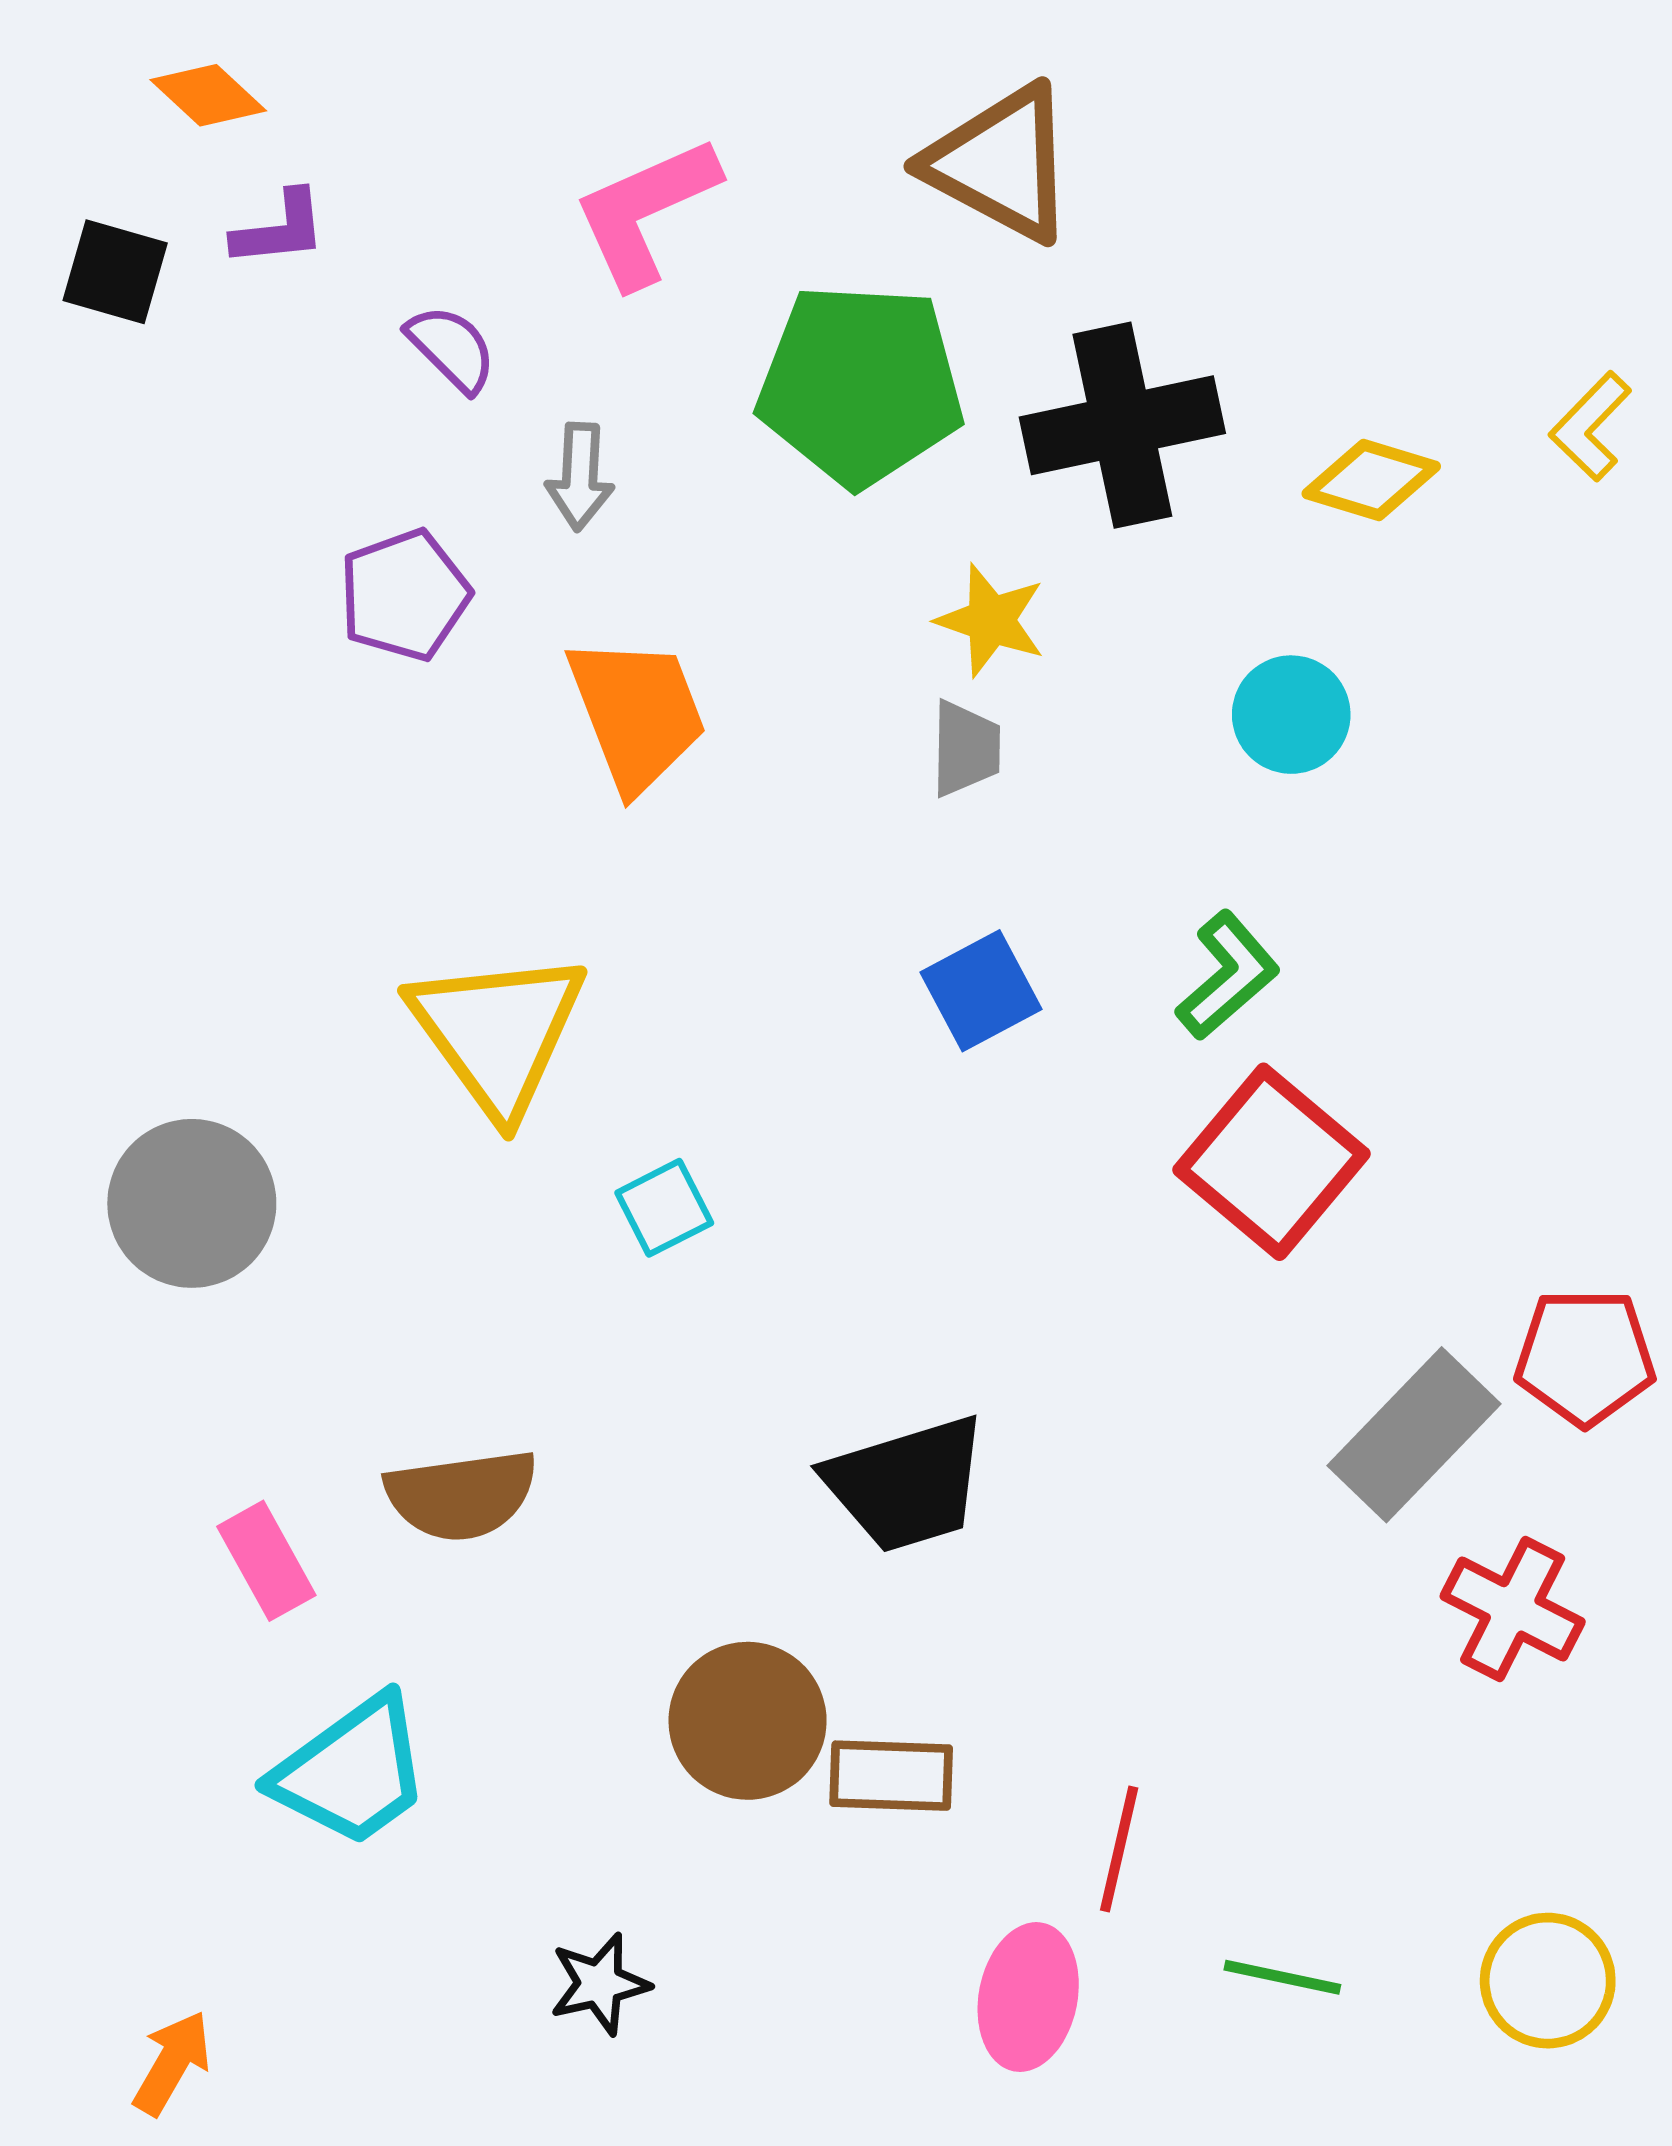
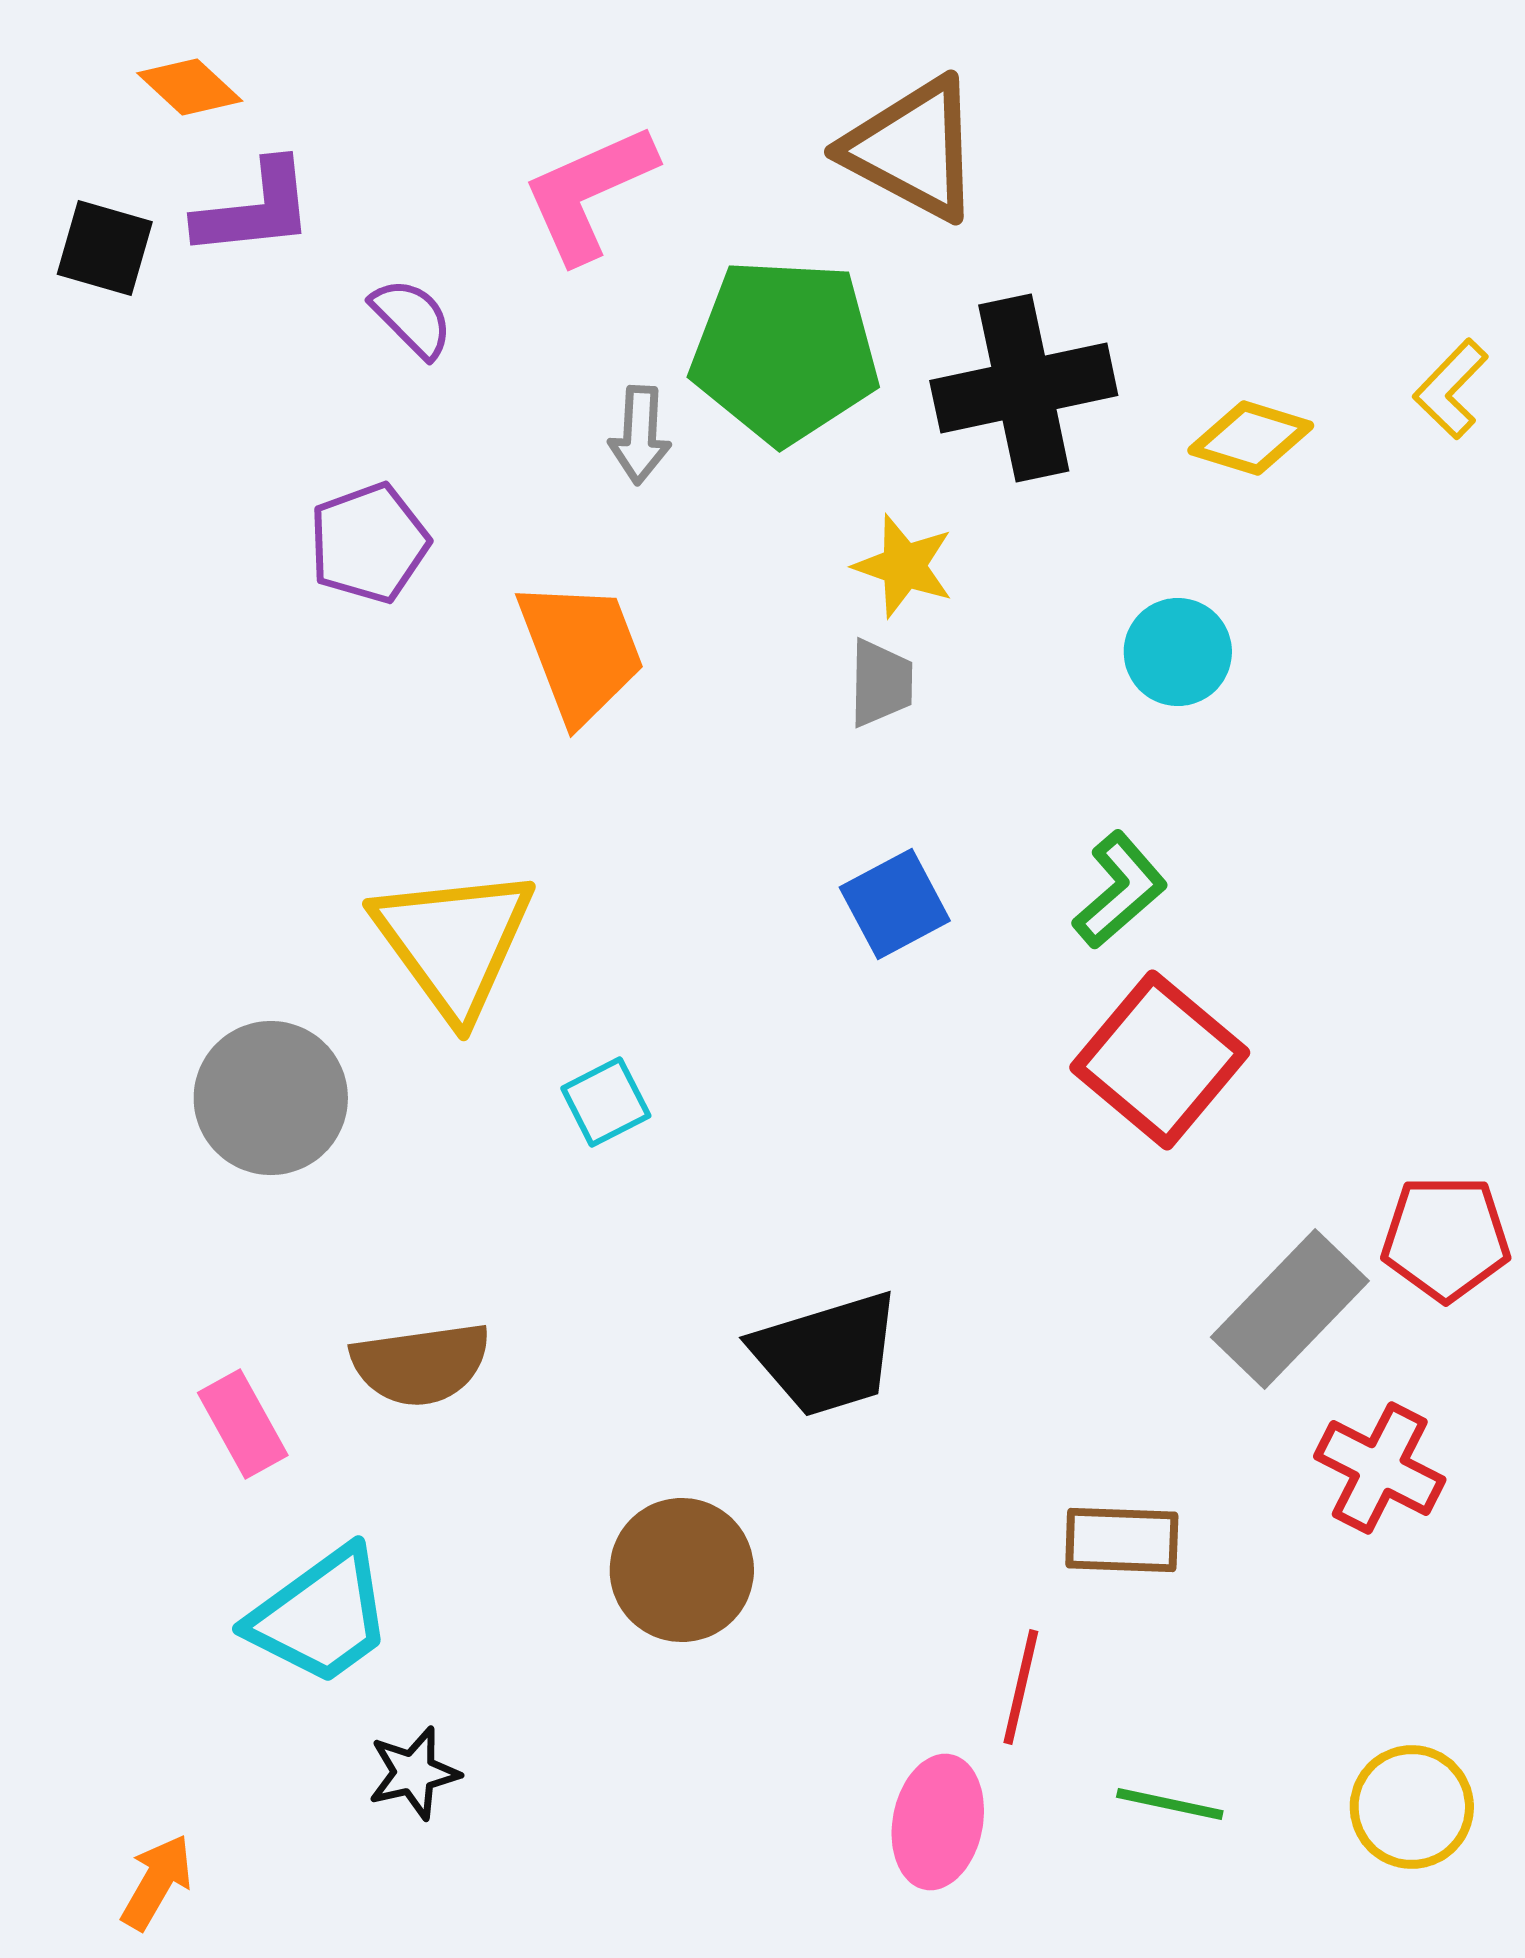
purple L-shape: (280, 229) -> (255, 209), size x1.4
gray arrow: (580, 477) -> (640, 435), moved
gray circle: (192, 1203) -> (271, 1098), moved
brown rectangle: (891, 1776) -> (1122, 1540), moved
black star: (600, 1984) -> (414, 1773), moved

